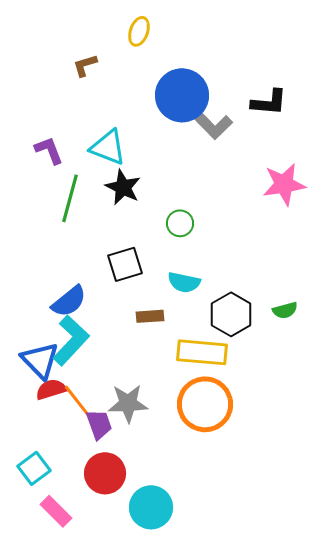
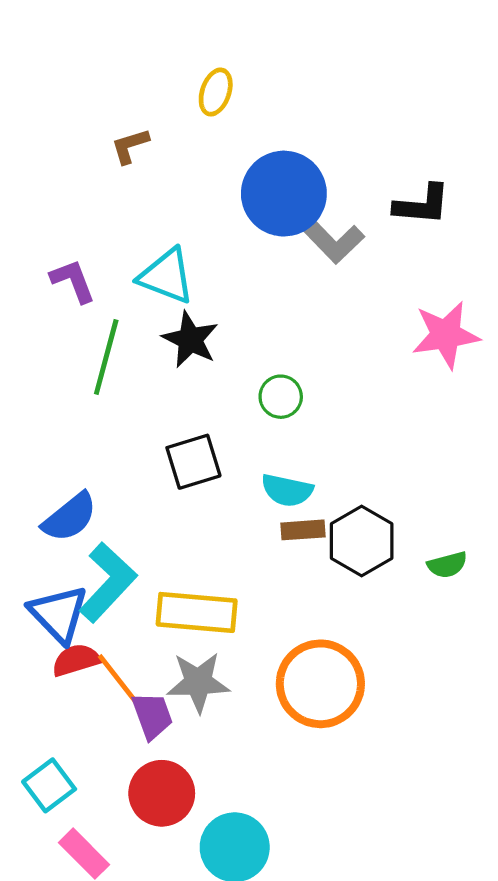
blue semicircle: (69, 301) -> (70, 517), moved
green semicircle: (285, 310) -> (447, 565), moved
brown rectangle: (150, 316) -> (303, 530), moved
yellow rectangle: (202, 352) -> (197, 612), moved

